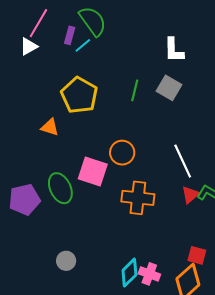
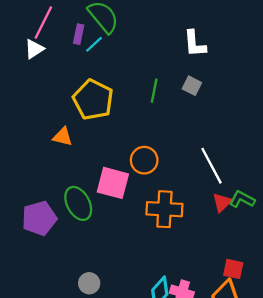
gray square: (169, 88) -> (192, 86), size x0.7

